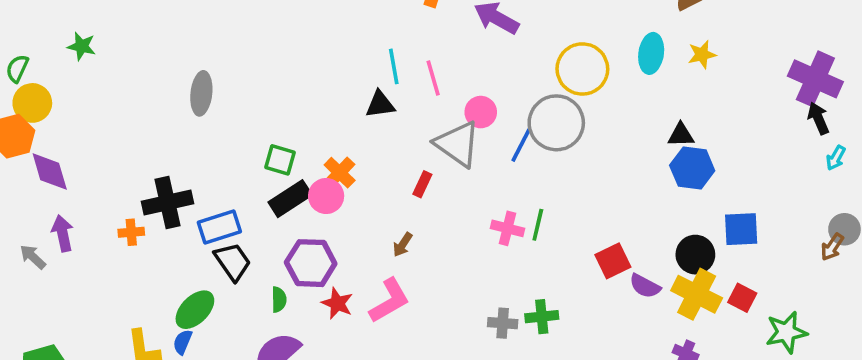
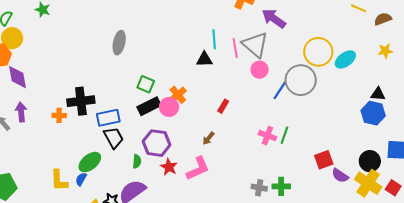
cyan ellipse: (651, 53) -> (345, 59), moved, turned 40
gray ellipse: (201, 93) -> (119, 43), moved
black triangle: (681, 135) -> (378, 94), moved
gray triangle: (457, 144) -> (255, 45), moved

